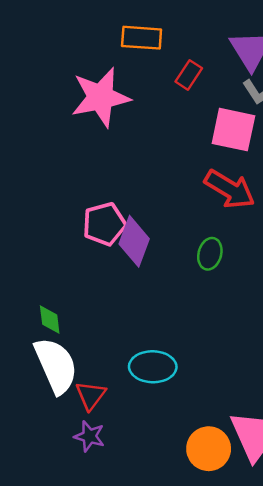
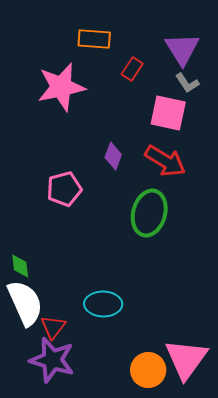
purple diamond: (134, 241) -> (113, 156), moved, size x0.7
green ellipse: (210, 254) -> (149, 213), size x1.8
purple star: (89, 436) -> (52, 360), size x1.8

